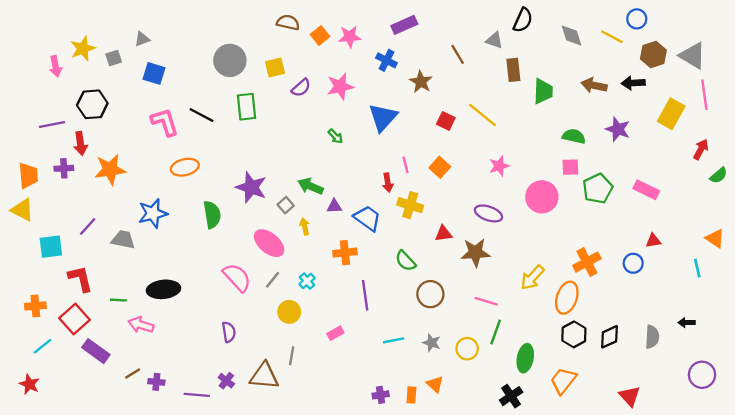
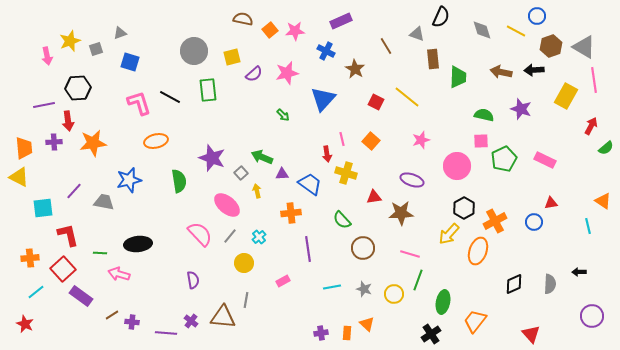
black hexagon: (574, 334) -> (464, 208), moved

